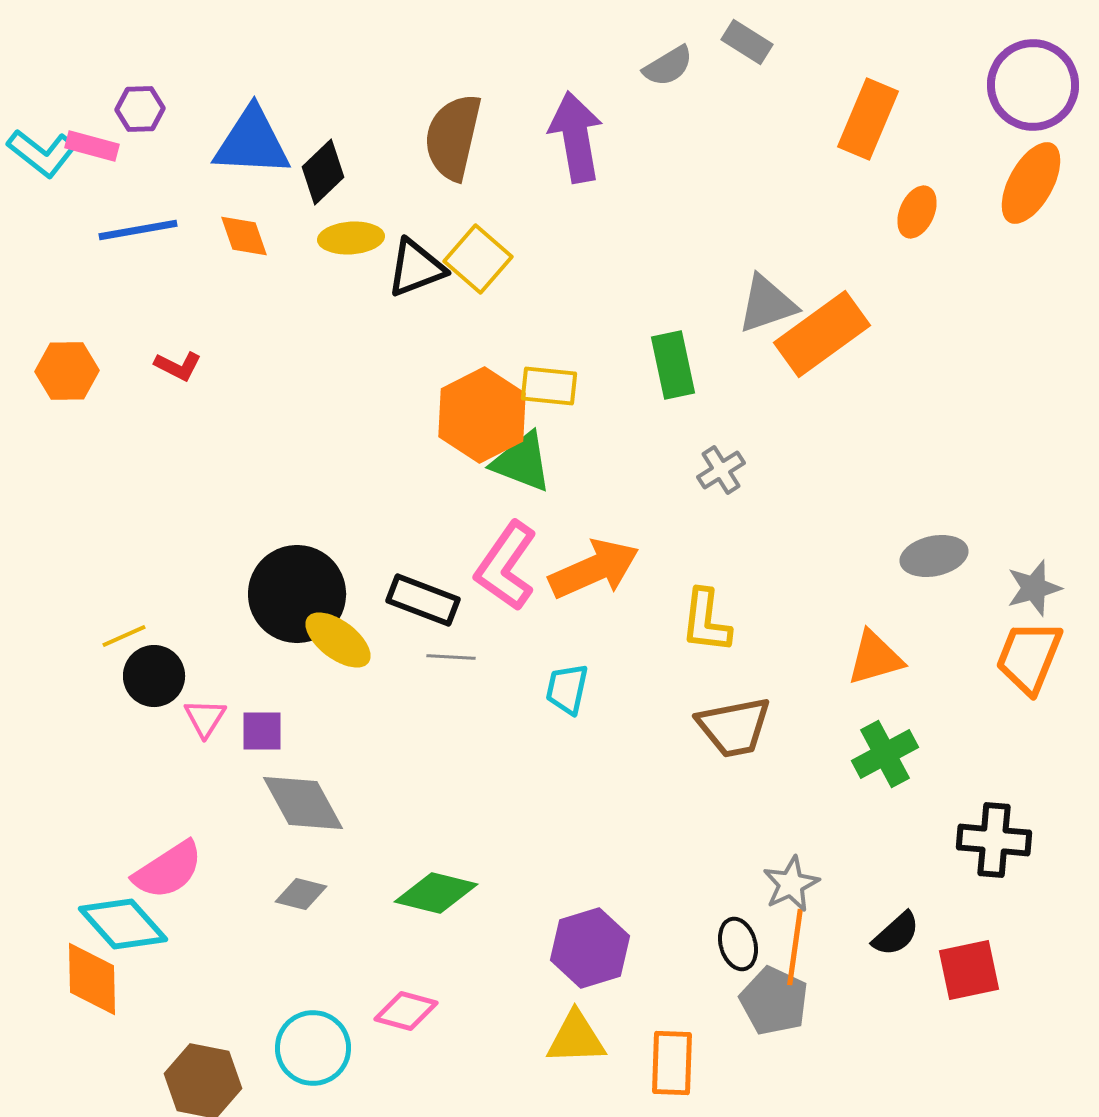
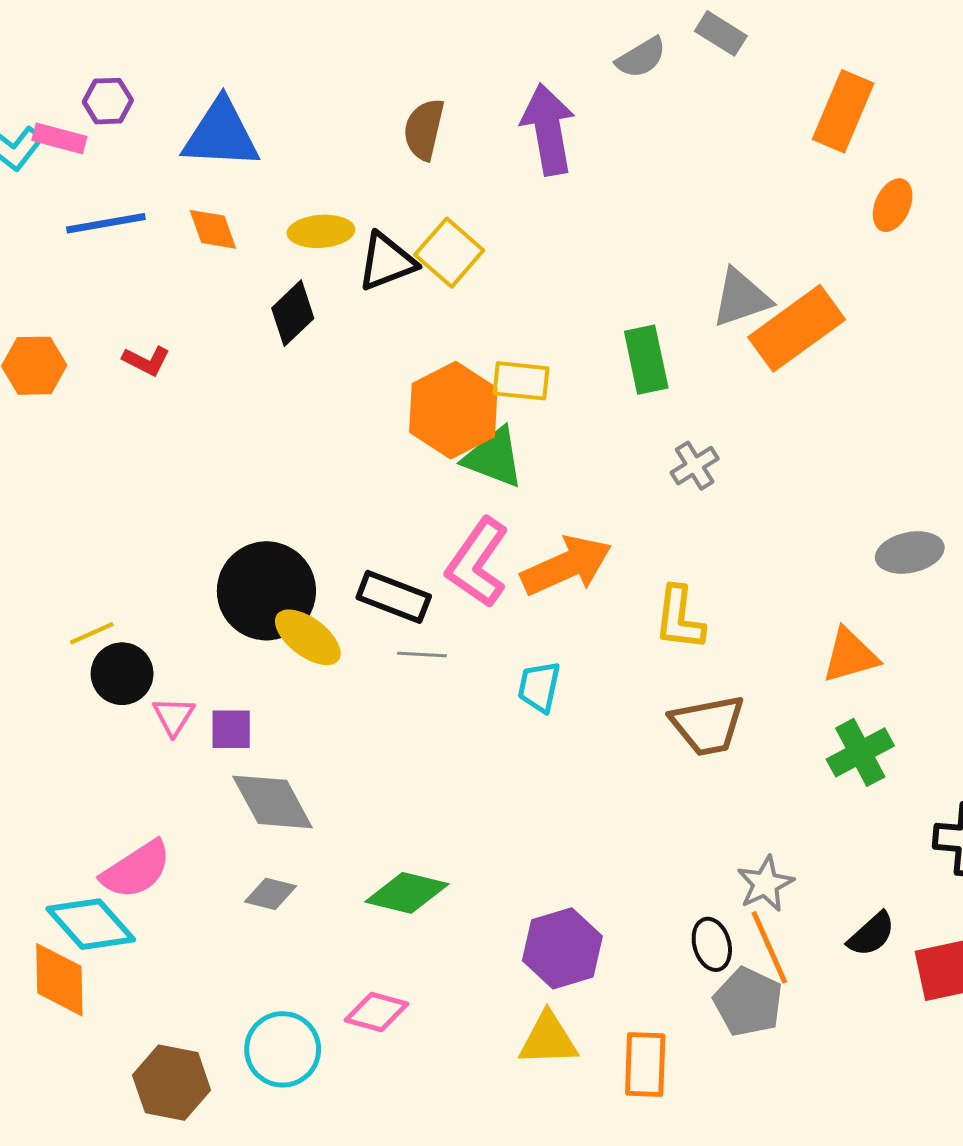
brown semicircle: (453, 137) -> (424, 129), size x0.7
black diamond: (323, 172) -> (293, 313), moved
orange line: (795, 947) -> (769, 947), turned -32

